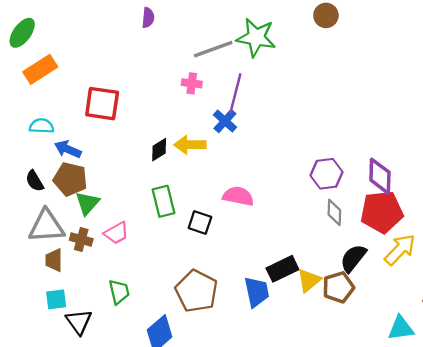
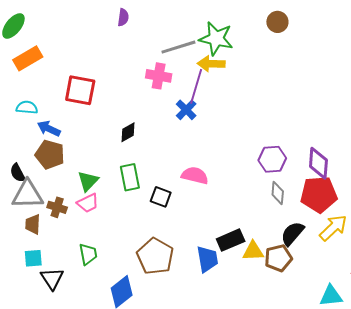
pink cross: (192, 83) -> (159, 76), size x1.4
yellow arrow: (190, 145) -> (211, 64), moved
black semicircle: (35, 181) -> (18, 173), moved
green triangle: (87, 203) -> (88, 181), moved
yellow triangle: (309, 280) -> (253, 251), turned 35

